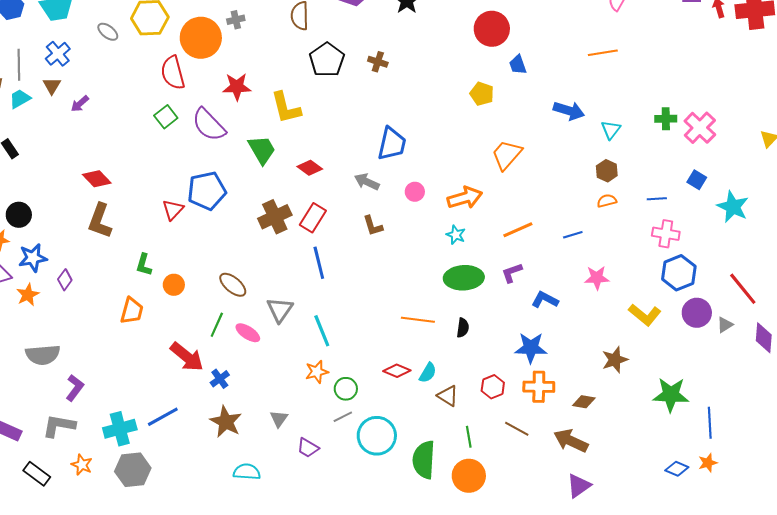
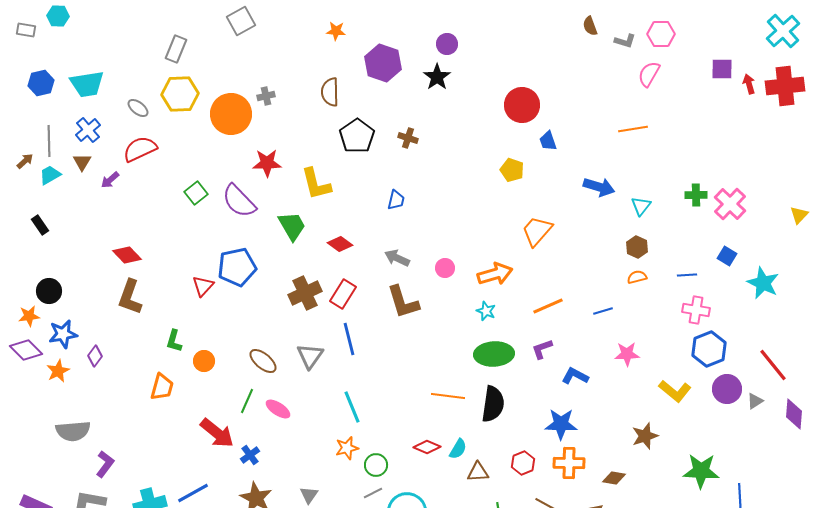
red semicircle: (173, 73) -> (140, 149), moved, turned 80
blue trapezoid: (392, 144) -> (396, 200), moved, size x0.6
brown L-shape: (373, 226) -> (403, 302), size x1.6
gray triangle: (280, 310) -> (310, 356), moved
black semicircle: (463, 328) -> (493, 404), size x1.8
brown triangle: (448, 396) -> (478, 472), turned -35

